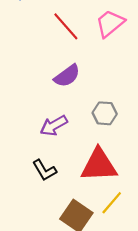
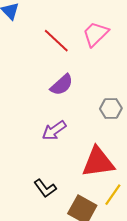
gray hexagon: (105, 113) -> (111, 109), moved
black L-shape: (44, 170) -> (45, 188), moved

